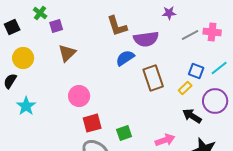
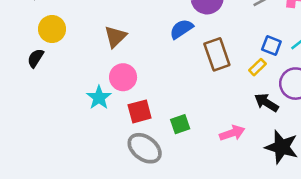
brown triangle: (67, 53) -> (115, 37), moved
cyan star: (26, 106) -> (99, 98), moved

